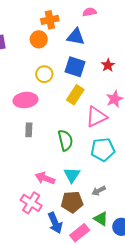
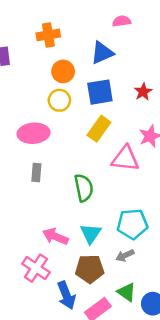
orange cross: (50, 20) -> (48, 35), moved
blue triangle: (76, 37) -> (102, 53), turned -36
orange circle: (39, 39) -> (63, 71), moved
blue square: (75, 67) -> (100, 92), turned -30
pink triangle: (96, 117) -> (125, 159), turned 30
cyan pentagon: (103, 150) -> (132, 224), moved

